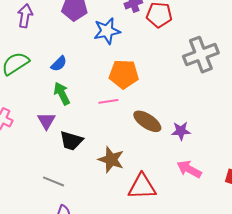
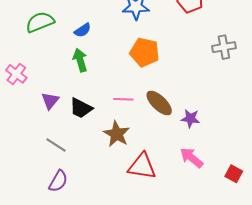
gray cross: (201, 55) -> (224, 47), size x0.7
pink line: (108, 101) -> (123, 99), moved
purple triangle: (46, 121) -> (50, 101), moved

